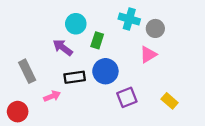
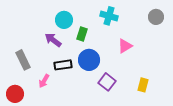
gray circle: (155, 28) -> (156, 17), moved
pink arrow: (52, 96) -> (44, 81), turned 144
purple square: (127, 97) -> (107, 82), turned -30
yellow rectangle: (170, 101) -> (143, 85), turned 64

